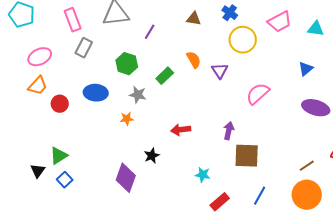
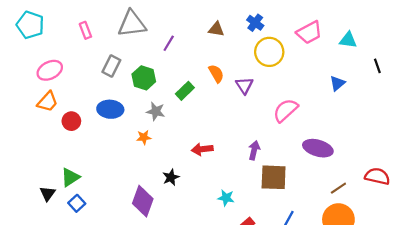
pink rectangle: (73, 20) -> (85, 30), size x0.7
gray rectangle: (84, 48) -> (111, 66), moved
purple ellipse: (316, 108) -> (318, 148), moved

